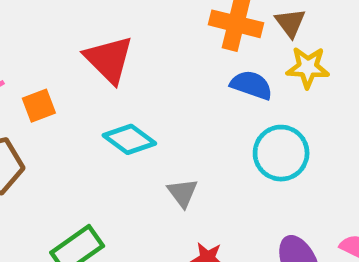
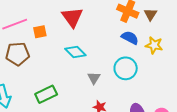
yellow star: (308, 67) -> (154, 45), moved
cyan circle: (281, 153) -> (126, 68), moved

